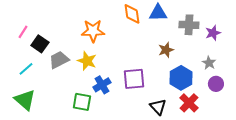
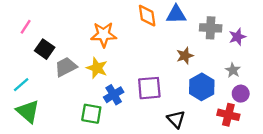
pink line: (23, 32) -> (26, 27), moved
cyan line: (26, 69) -> (21, 85), moved
red cross: (189, 103) -> (228, 115), moved, turned -30

